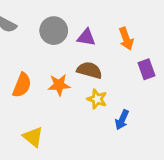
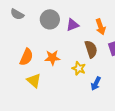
purple triangle: (86, 37) -> (73, 25), turned -32
brown semicircle: (89, 70) -> (91, 49), moved, turned 54
yellow triangle: (33, 137) -> (34, 81), moved

